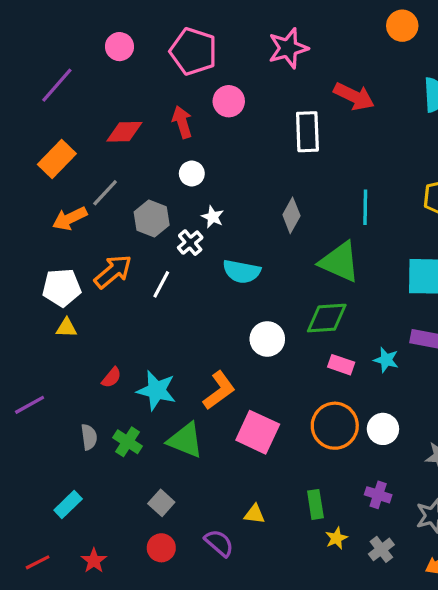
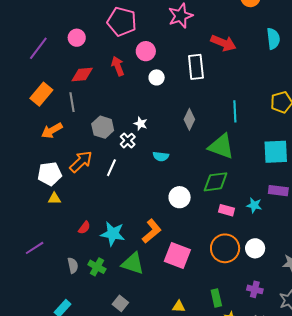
pink circle: (119, 47) -> (77, 38), moved
white circle: (192, 174) -> (157, 77), moved
gray line: (105, 193) -> (72, 102), moved, turned -48
cyan semicircle: (242, 271) -> (161, 156), size x0.7

